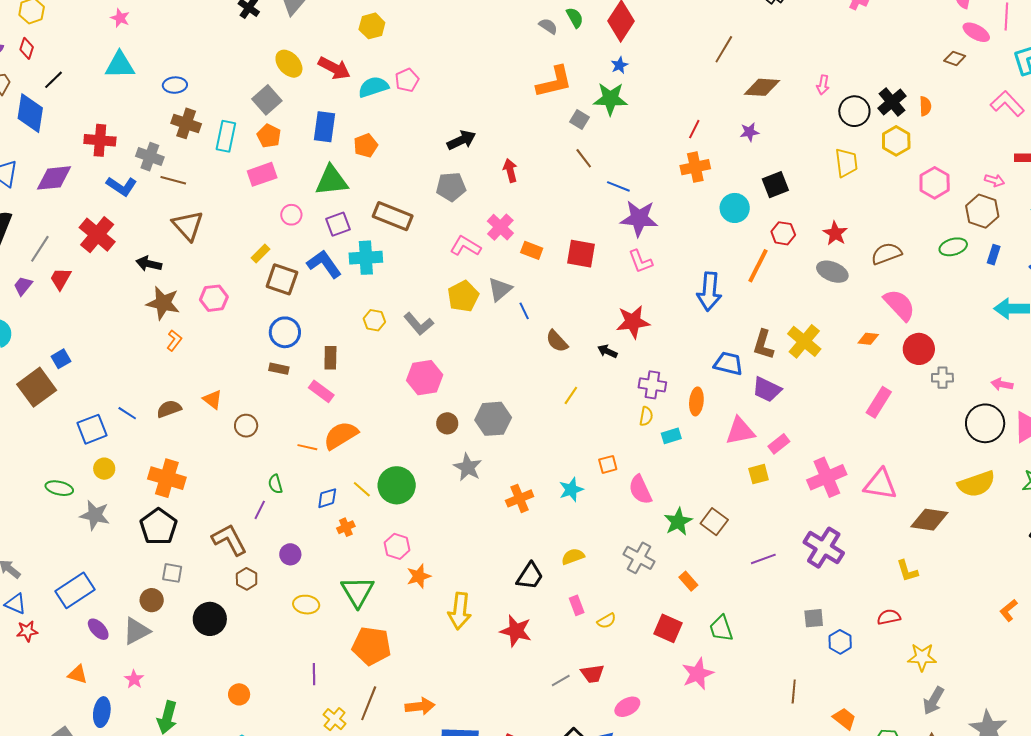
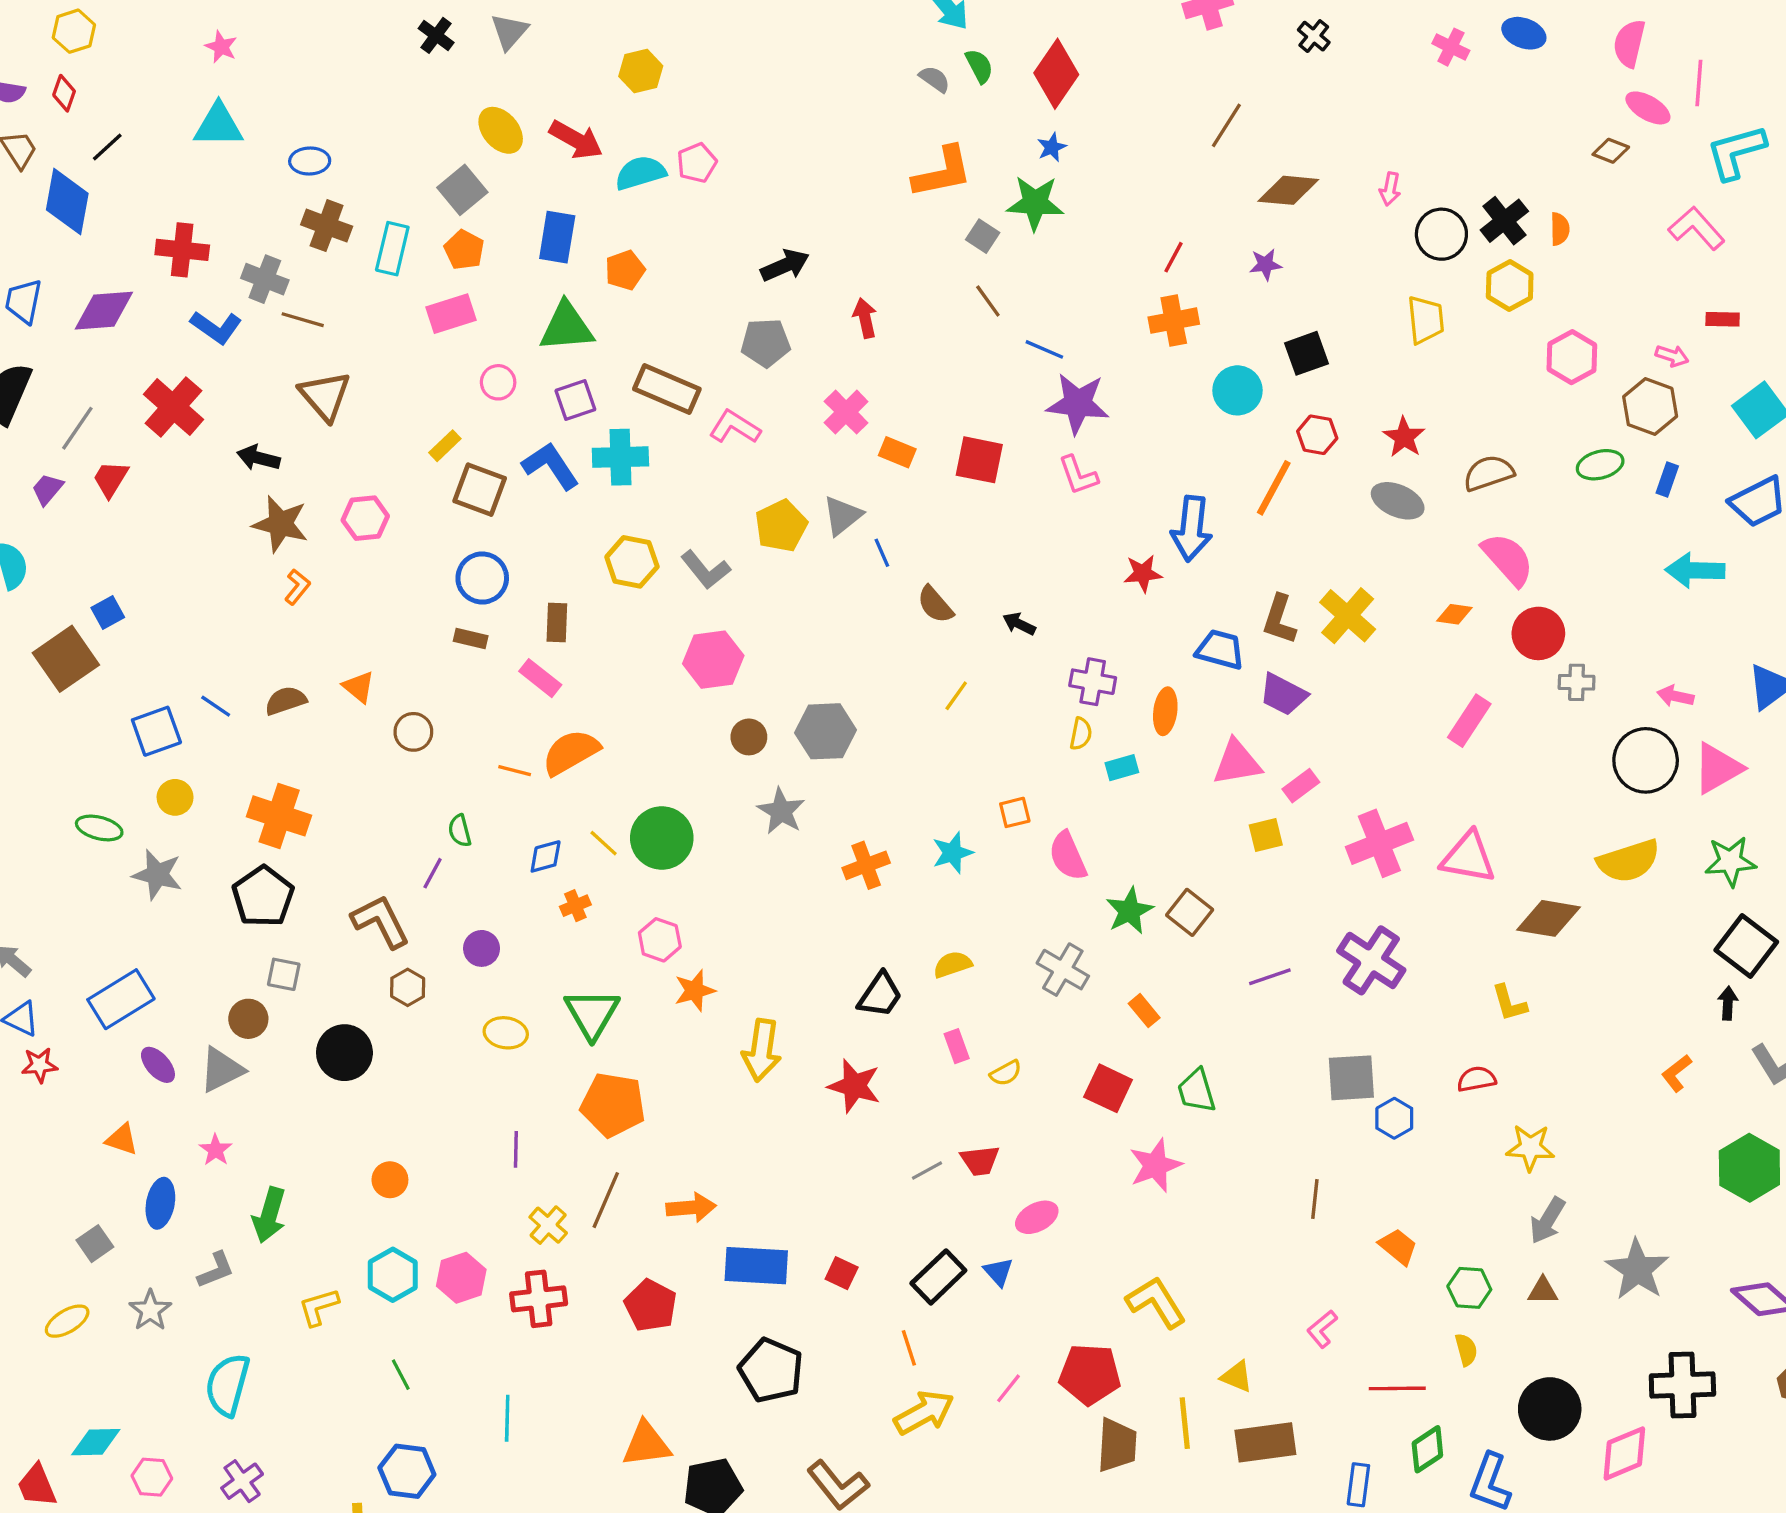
pink L-shape: (465, 246) -> (735, 427), moved
yellow hexagon: (374, 320) -> (632, 562), size x1.4
red star: (633, 322) -> (1143, 573), moved, size x0.7
gray square: (814, 618) -> (1351, 1078), size x1.5

